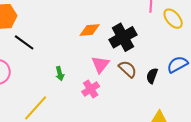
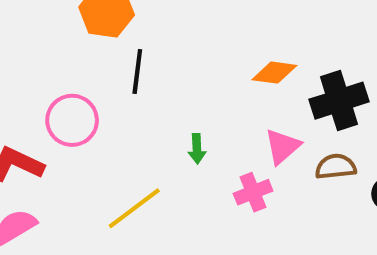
black line: (24, 42) -> (137, 72), turned 50
brown semicircle: (128, 69) -> (336, 167), turned -60

